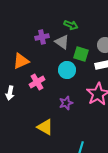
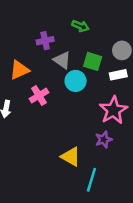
gray triangle: (62, 42) -> (62, 60), moved
purple star: (66, 103) -> (104, 140), moved
yellow triangle: (45, 127) -> (71, 157), moved

